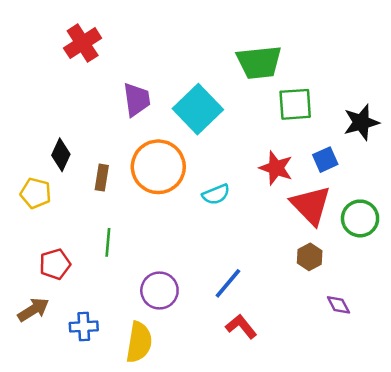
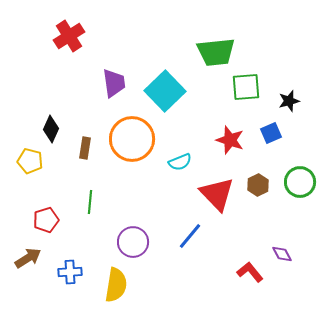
black star: (361, 122) -> (289, 101), moved, size x0.7
red triangle: (311, 205) -> (217, 194), moved
brown hexagon: (310, 257) -> (258, 185), moved
red L-shape: (241, 327) -> (250, 272), moved

